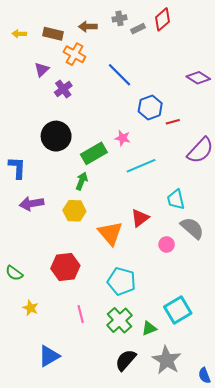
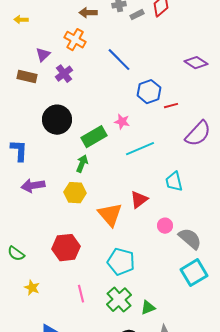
brown rectangle: (53, 34) -> (27, 77), moved
gray semicircle: (192, 228) -> (190, 239), moved
cyan square: (178, 310) -> (194, 273), moved

